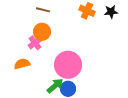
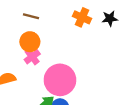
pink cross: (35, 43) -> (32, 57), moved

